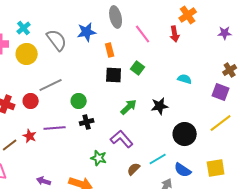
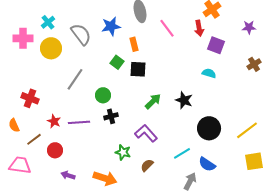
green square: (138, 68) -> (117, 62), moved
gray line: (51, 85) -> (75, 79), turned -30
purple square: (221, 92) -> (216, 45), moved
red circle: (31, 101) -> (55, 150), moved
black star: (160, 106) -> (184, 100), turned 30
yellow line: (221, 123) -> (247, 130), moved
red star: (30, 136) -> (54, 121), moved
yellow square: (216, 168) -> (254, 161), moved
brown semicircle: (134, 169) -> (147, 165), moved

